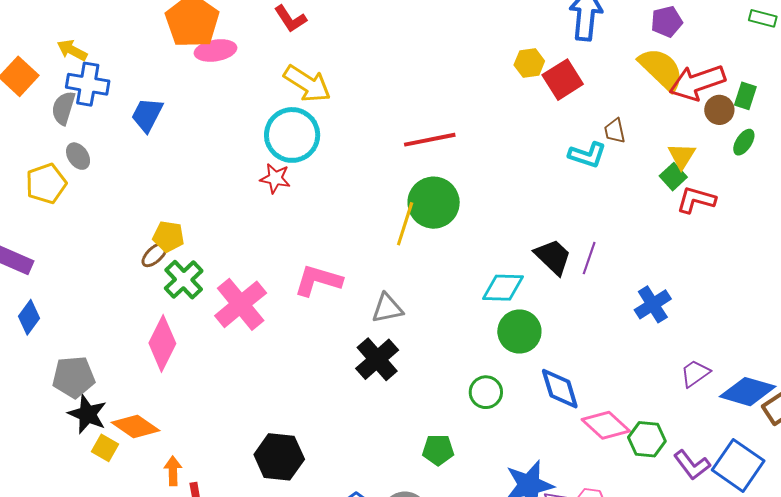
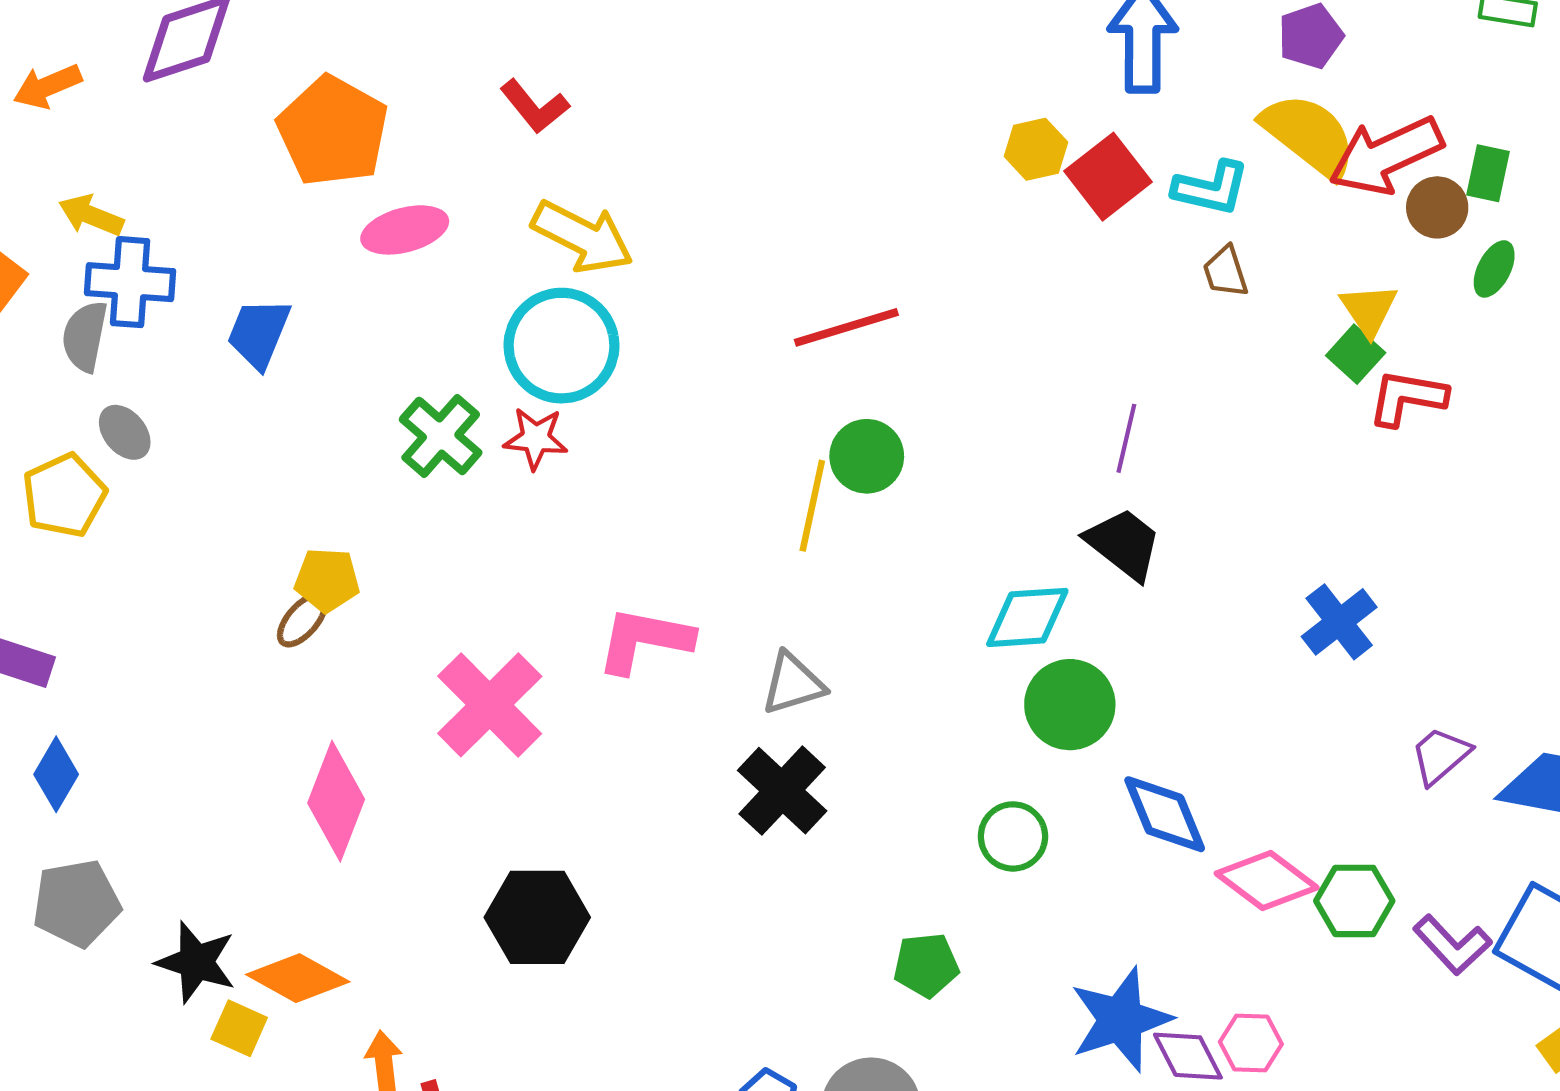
pink ellipse: (216, 50) -> (405, 230), moved
cyan L-shape: (587, 155) -> (1211, 188), moved
green circle: (434, 203) -> (867, 456), size x0.7
purple line: (589, 258) -> (1126, 438), moved
green cross: (184, 280) -> (441, 436), moved
gray pentagon: (74, 377) -> (77, 903), moved
black hexagon: (279, 457) -> (537, 917), moved

